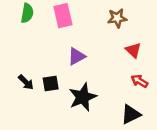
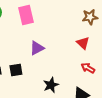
brown star: (117, 18) -> (90, 17), moved
black star: (83, 97) -> (51, 85), moved, size x0.7

